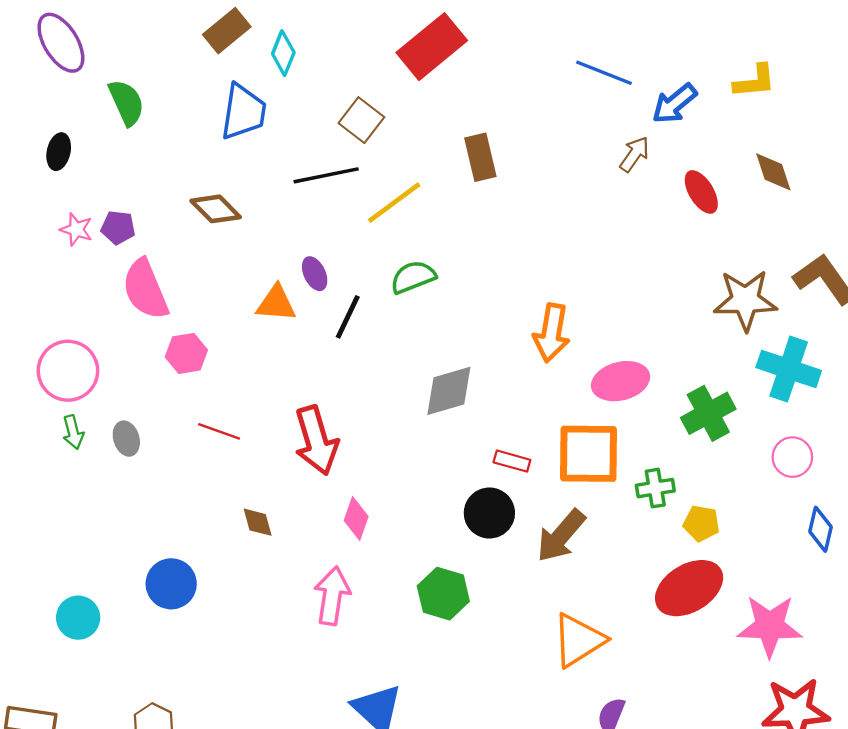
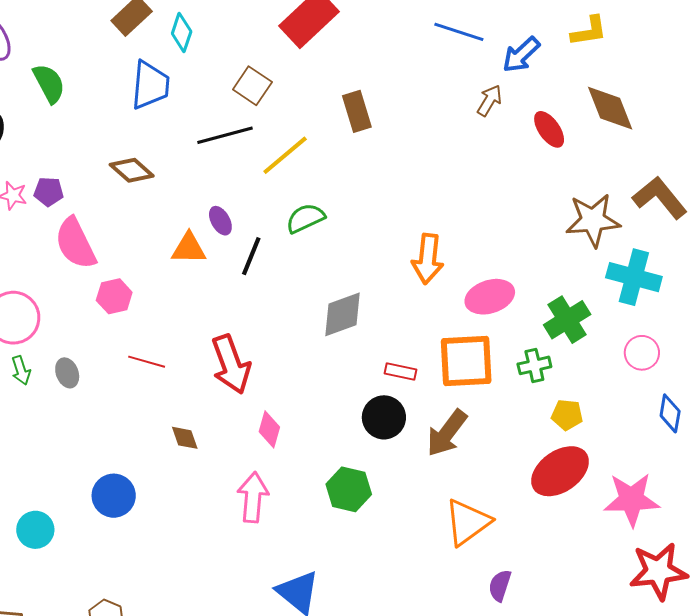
brown diamond: (773, 172) -> (610, 108), size x1.4
green cross: (655, 488) -> (534, 365), moved

